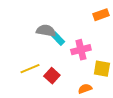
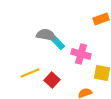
pink cross: (81, 50) -> (81, 54), turned 30

